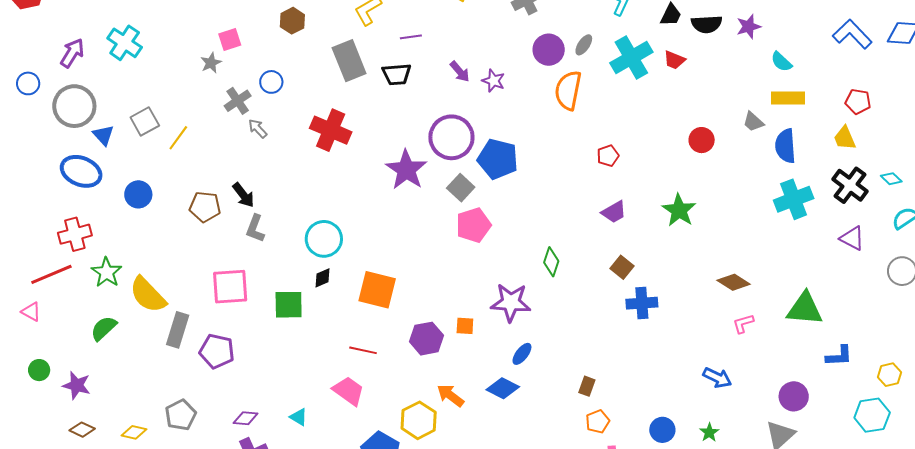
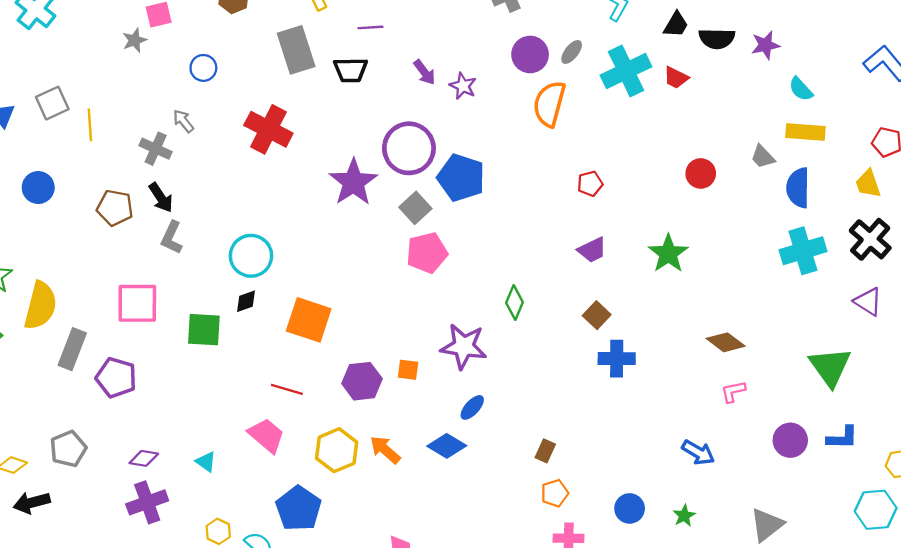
gray cross: (238, 101) -> (156, 149), moved, turned -36
yellow line: (178, 138) -> (90, 125), turned -44
yellow semicircle: (148, 295) -> (40, 306), turned -126
green triangle: (805, 309) -> (830, 367), moved, turned 45
purple circle: (794, 396) -> (790, 440), moved
yellow hexagon: (419, 420) -> (337, 450), moved

